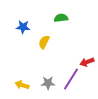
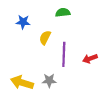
purple line: (71, 79) -> (64, 54), moved, turned -30
yellow arrow: (22, 85) -> (22, 83), size x1.5

